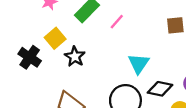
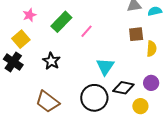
yellow square: (55, 38) -> (21, 39), moved

